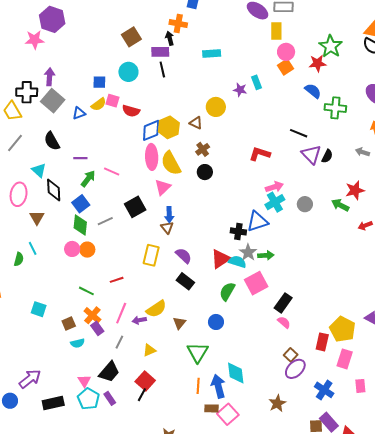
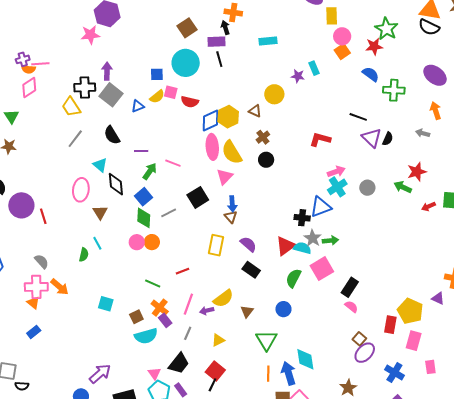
cyan circle: (128, 72) -> (186, 63), size x1.4
cyan semicircle: (78, 343) -> (146, 336), size x1.6

